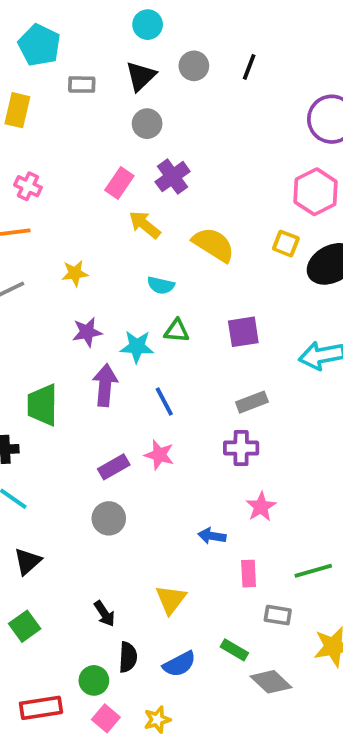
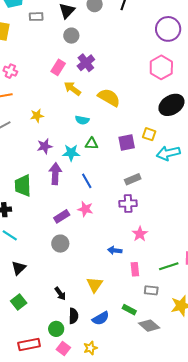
yellow square: (286, 244) -> (149, 134), moved

